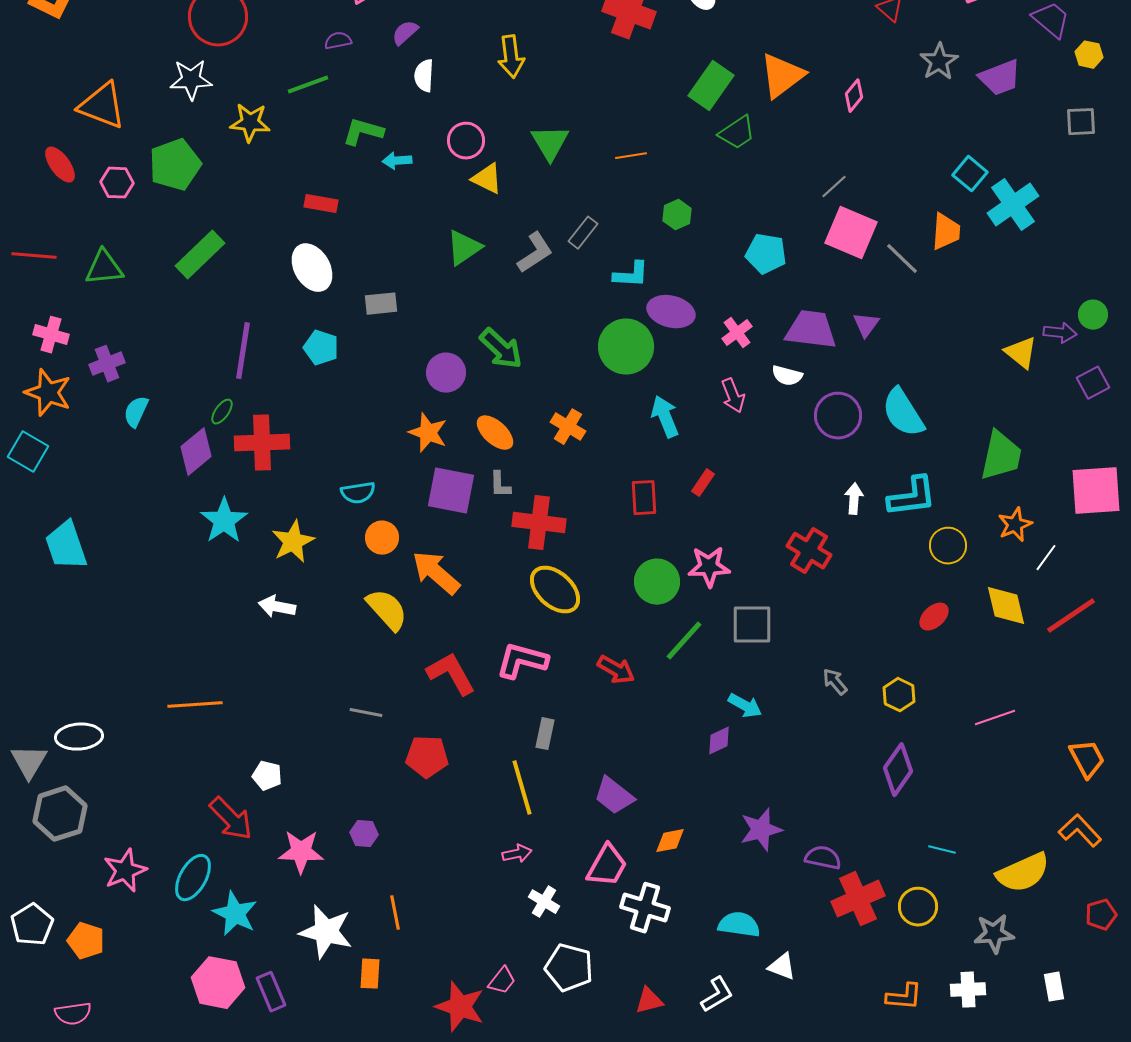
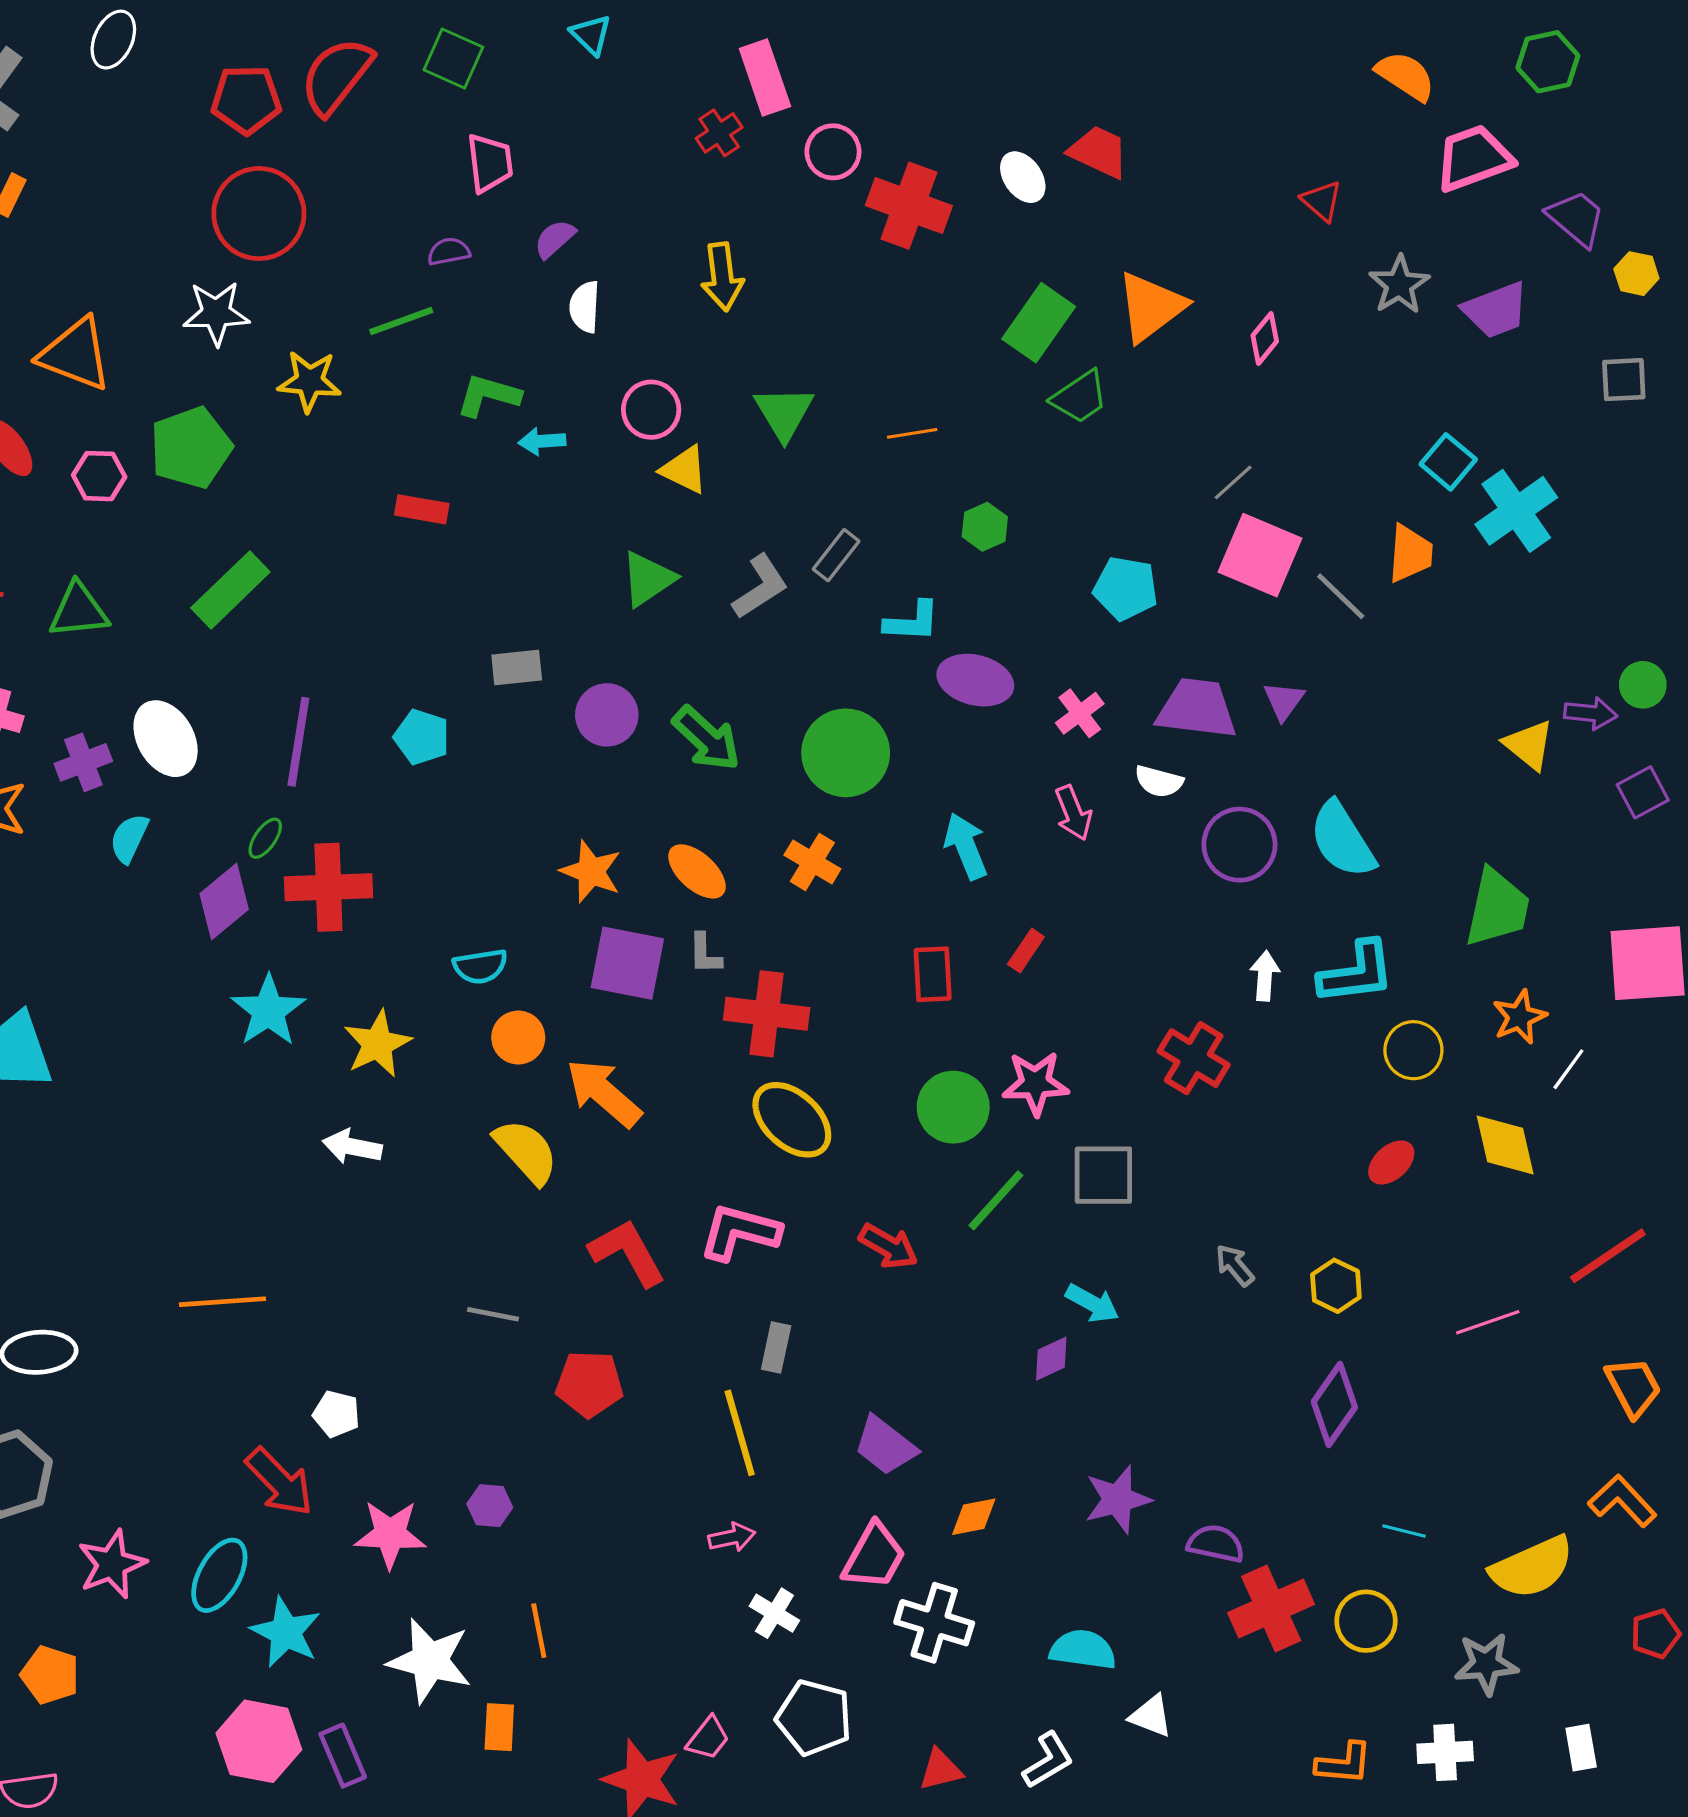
white ellipse: (312, 268) -> (166, 739), moved
green circle: (626, 347) -> (846, 753), moved
purple circle: (446, 373) -> (607, 715), moved
red line: (1071, 616) -> (1608, 1256), moved

